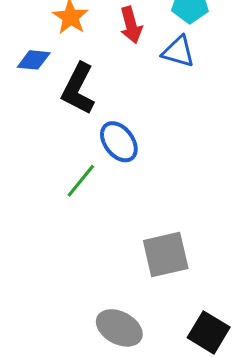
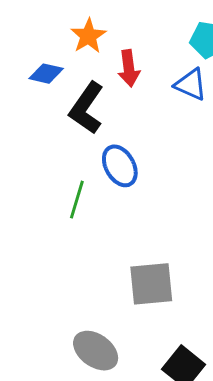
red arrow: (131, 25) -> (129, 68), moved
green line: (81, 181) -> (77, 200), turned -30

